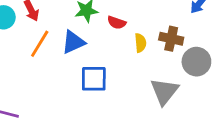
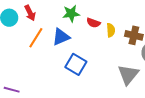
yellow semicircle: (140, 43) -> (111, 30), moved
blue square: (94, 79) -> (76, 64), turned 30

